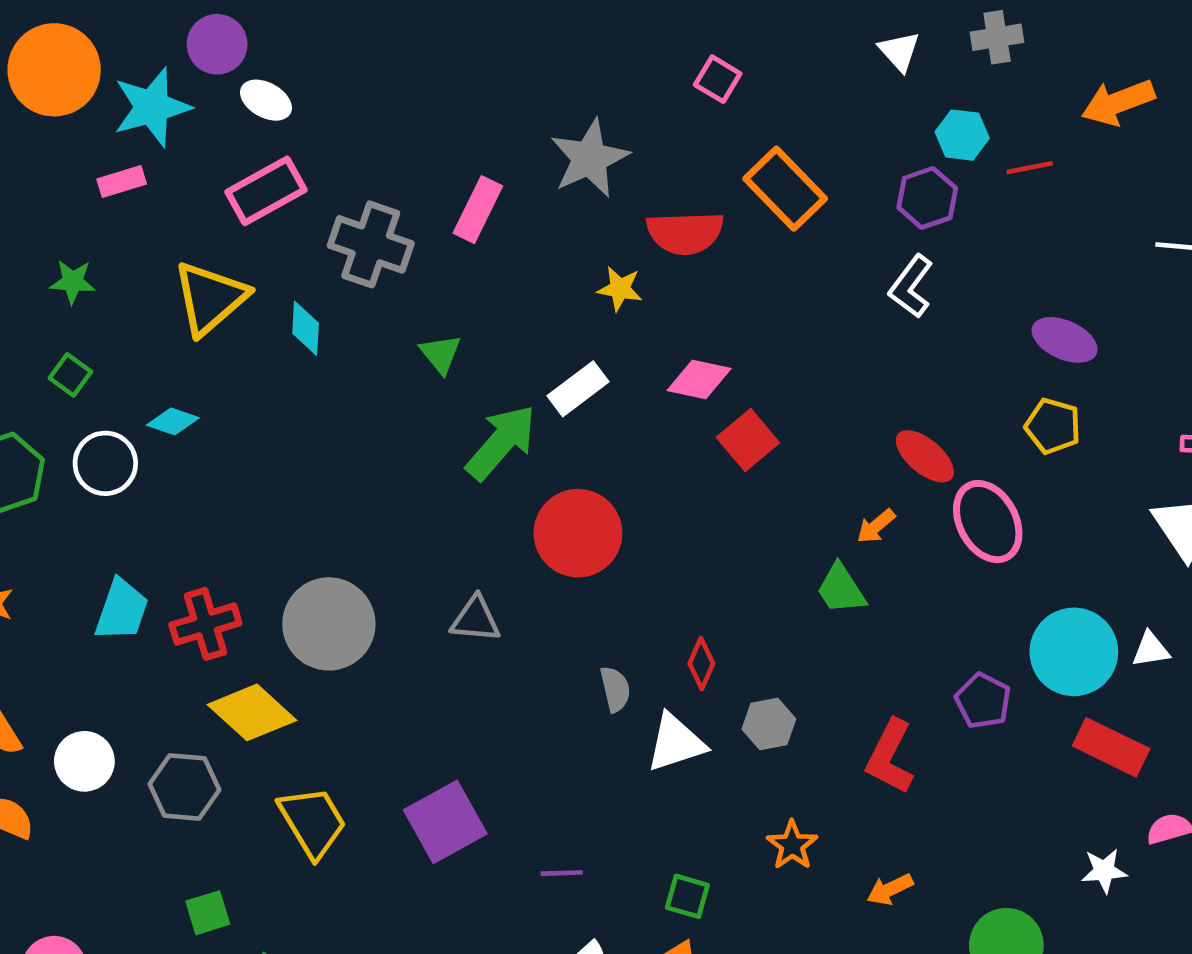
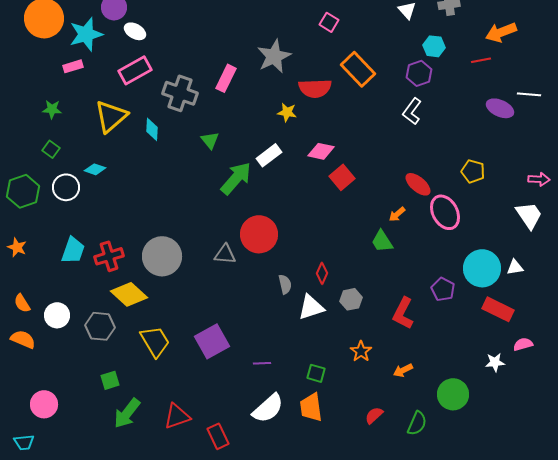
red line: (1030, 168) -> (481, 60), moved
purple ellipse: (1065, 340) -> (500, 108), moved
red circle: (578, 533) -> (259, 234), moved

